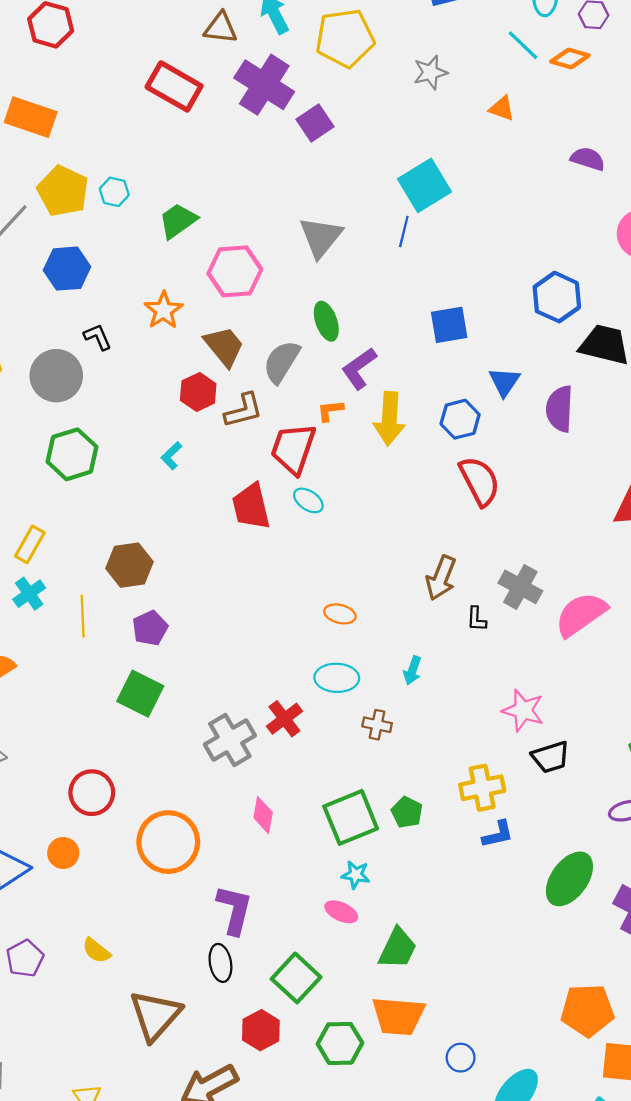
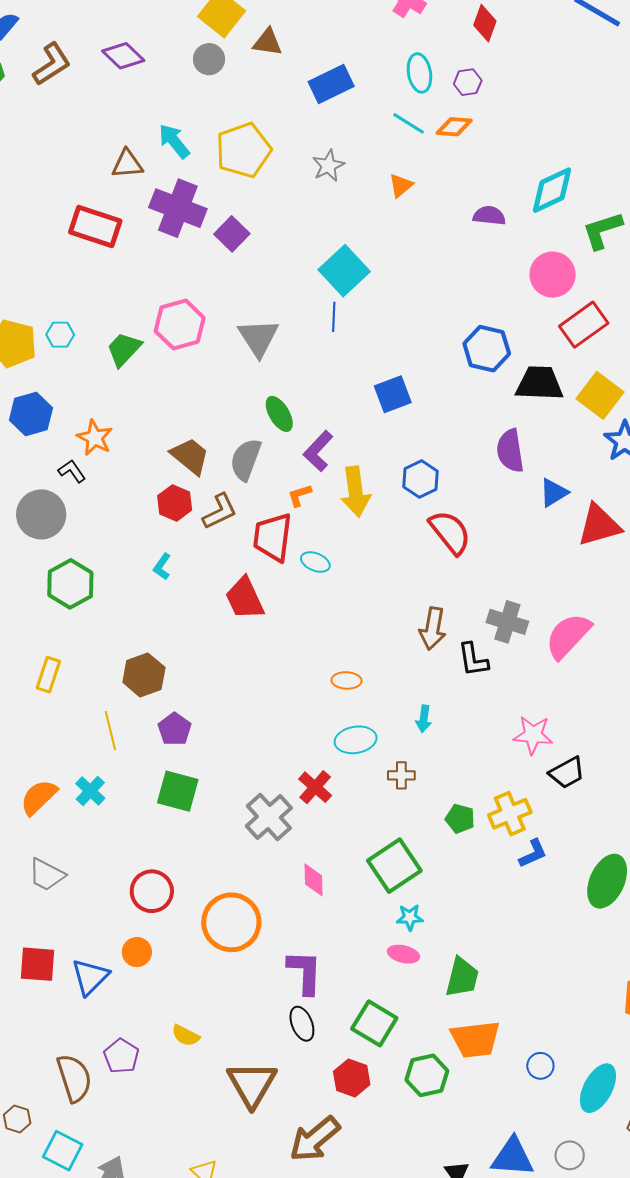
orange triangle: (502, 108) -> (401, 185), turned -48
pink hexagon: (235, 271) -> (180, 325), moved
orange star: (163, 310) -> (95, 438), moved
blue triangle: (504, 382) -> (554, 493), moved, turned 36
cyan ellipse: (308, 500) -> (315, 562), moved
cyan cross: (29, 594) -> (90, 791), moved
black L-shape: (477, 619) -> (473, 660), size x1.5
green pentagon: (407, 812) -> (460, 819), moved

